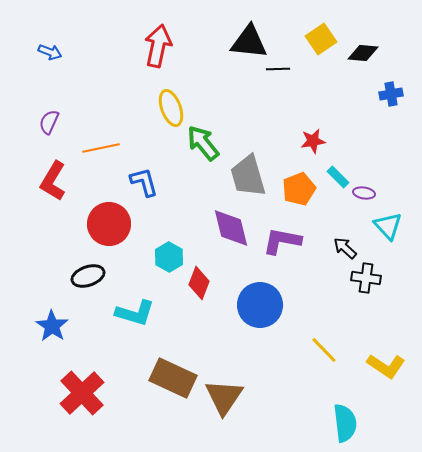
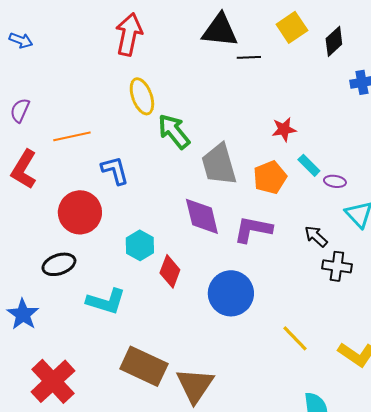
black diamond: (363, 53) -> (334, 41), turned -48

